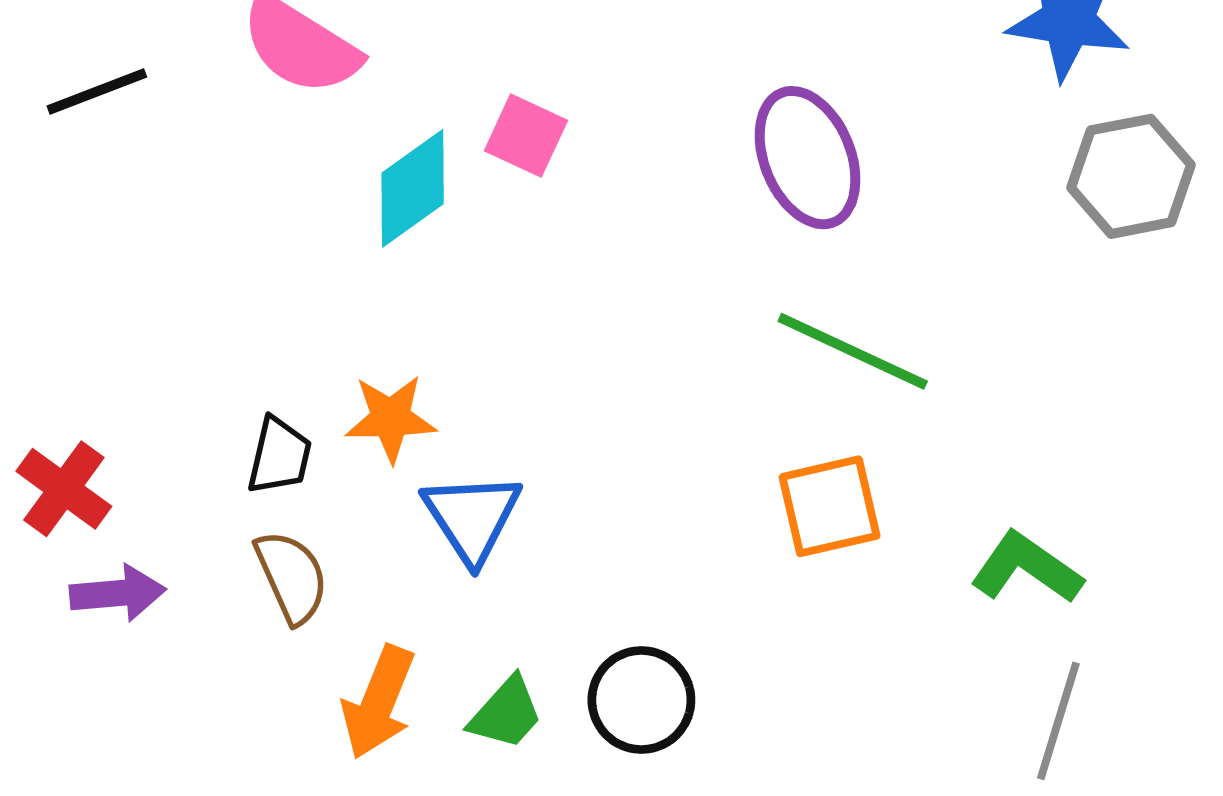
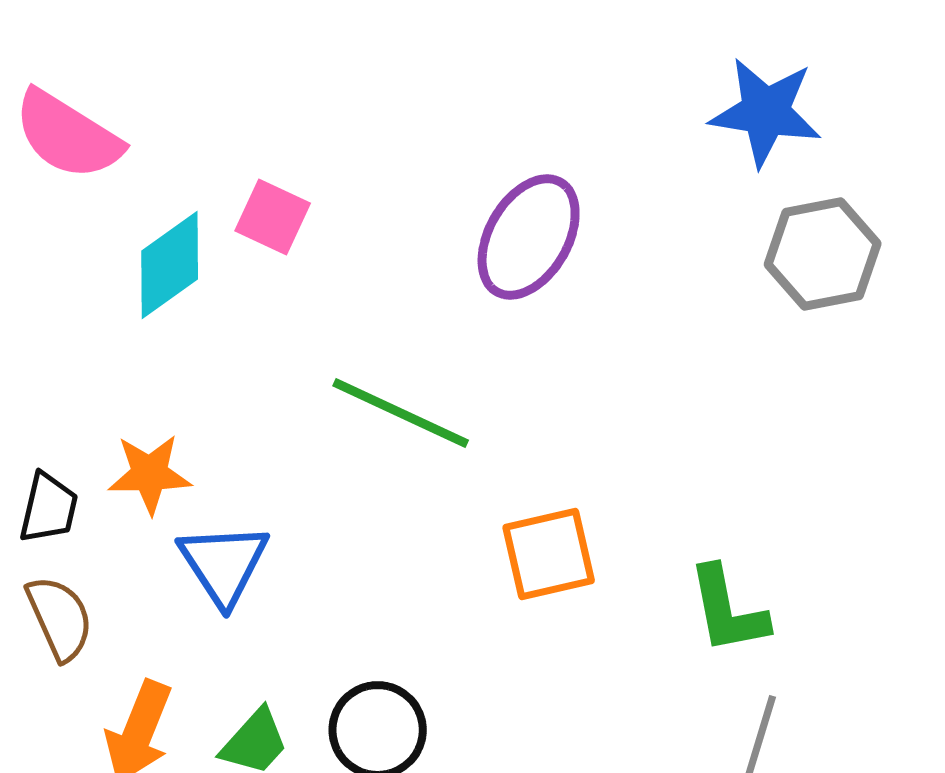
purple ellipse: (808, 158) -> (529, 237), turned 52
green line: (853, 351) -> (401, 413), moved
green L-shape: (1026, 568) -> (728, 610), turned -136

